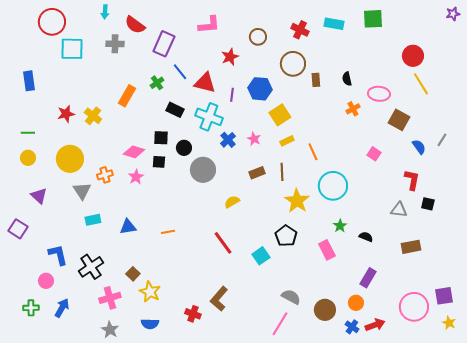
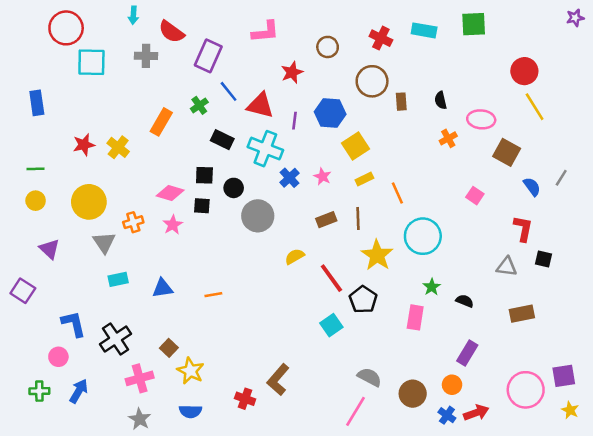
red line: (223, 243) -> (331, 278), moved
pink rectangle: (327, 250) -> (415, 317), turned 36

